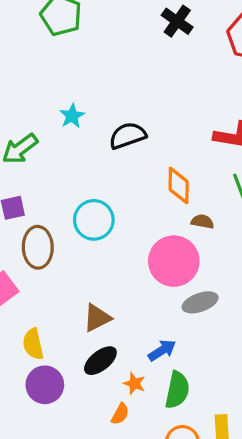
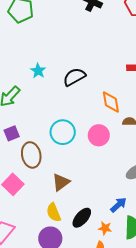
pink circle: (174, 261) -> (99, 135), moved, size x0.7
brown triangle: (97, 318) -> (61, 182), moved
yellow semicircle: (33, 344) -> (54, 212), moved

